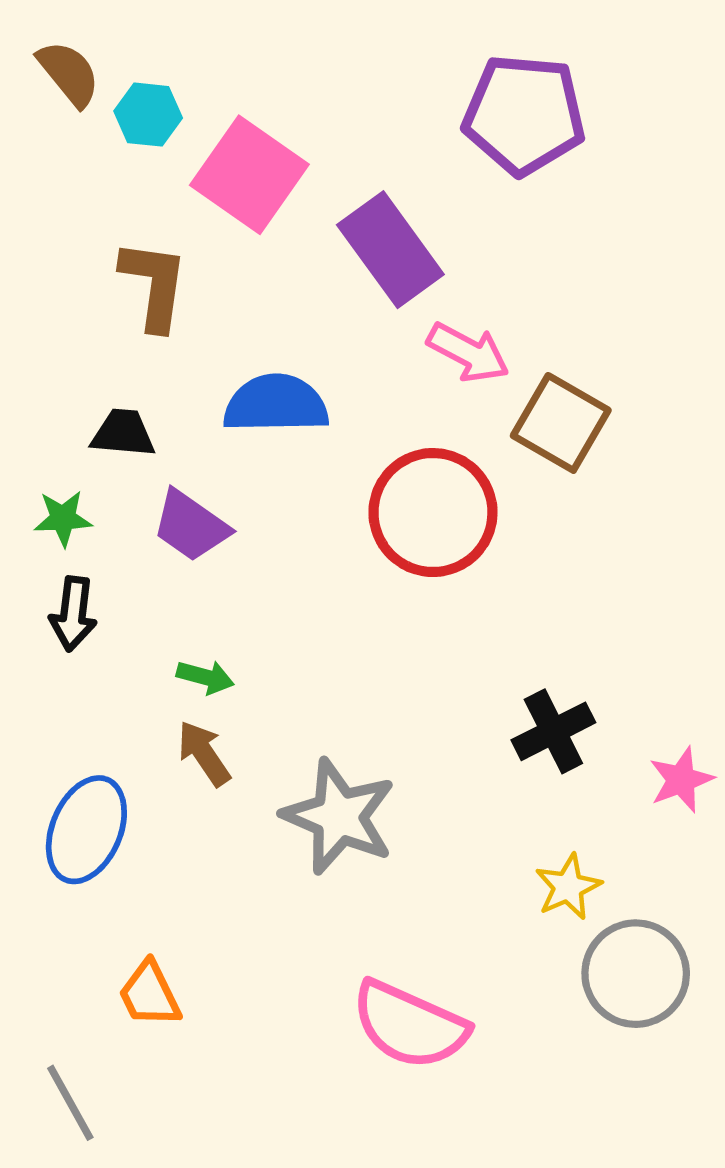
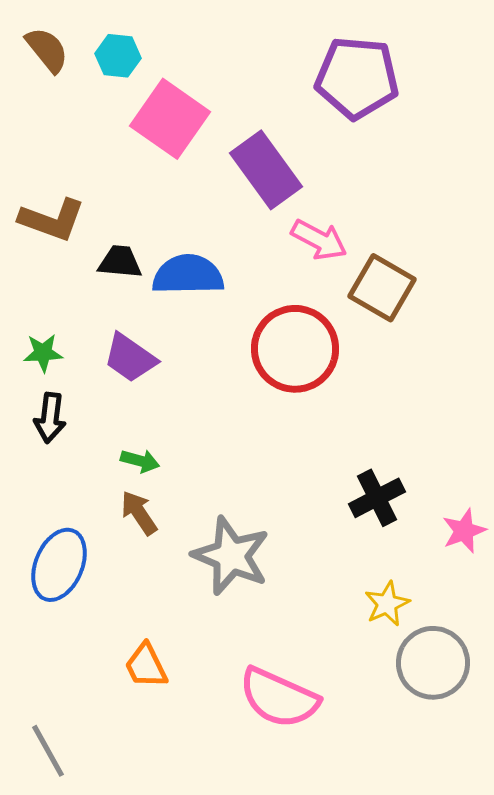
cyan hexagon: (148, 115) -> (118, 56), moved
brown L-shape: (154, 285) -> (52, 220), moved, turned 102
black trapezoid: (123, 433) -> (120, 262), moved
orange trapezoid: (150, 994) -> (146, 666), moved

